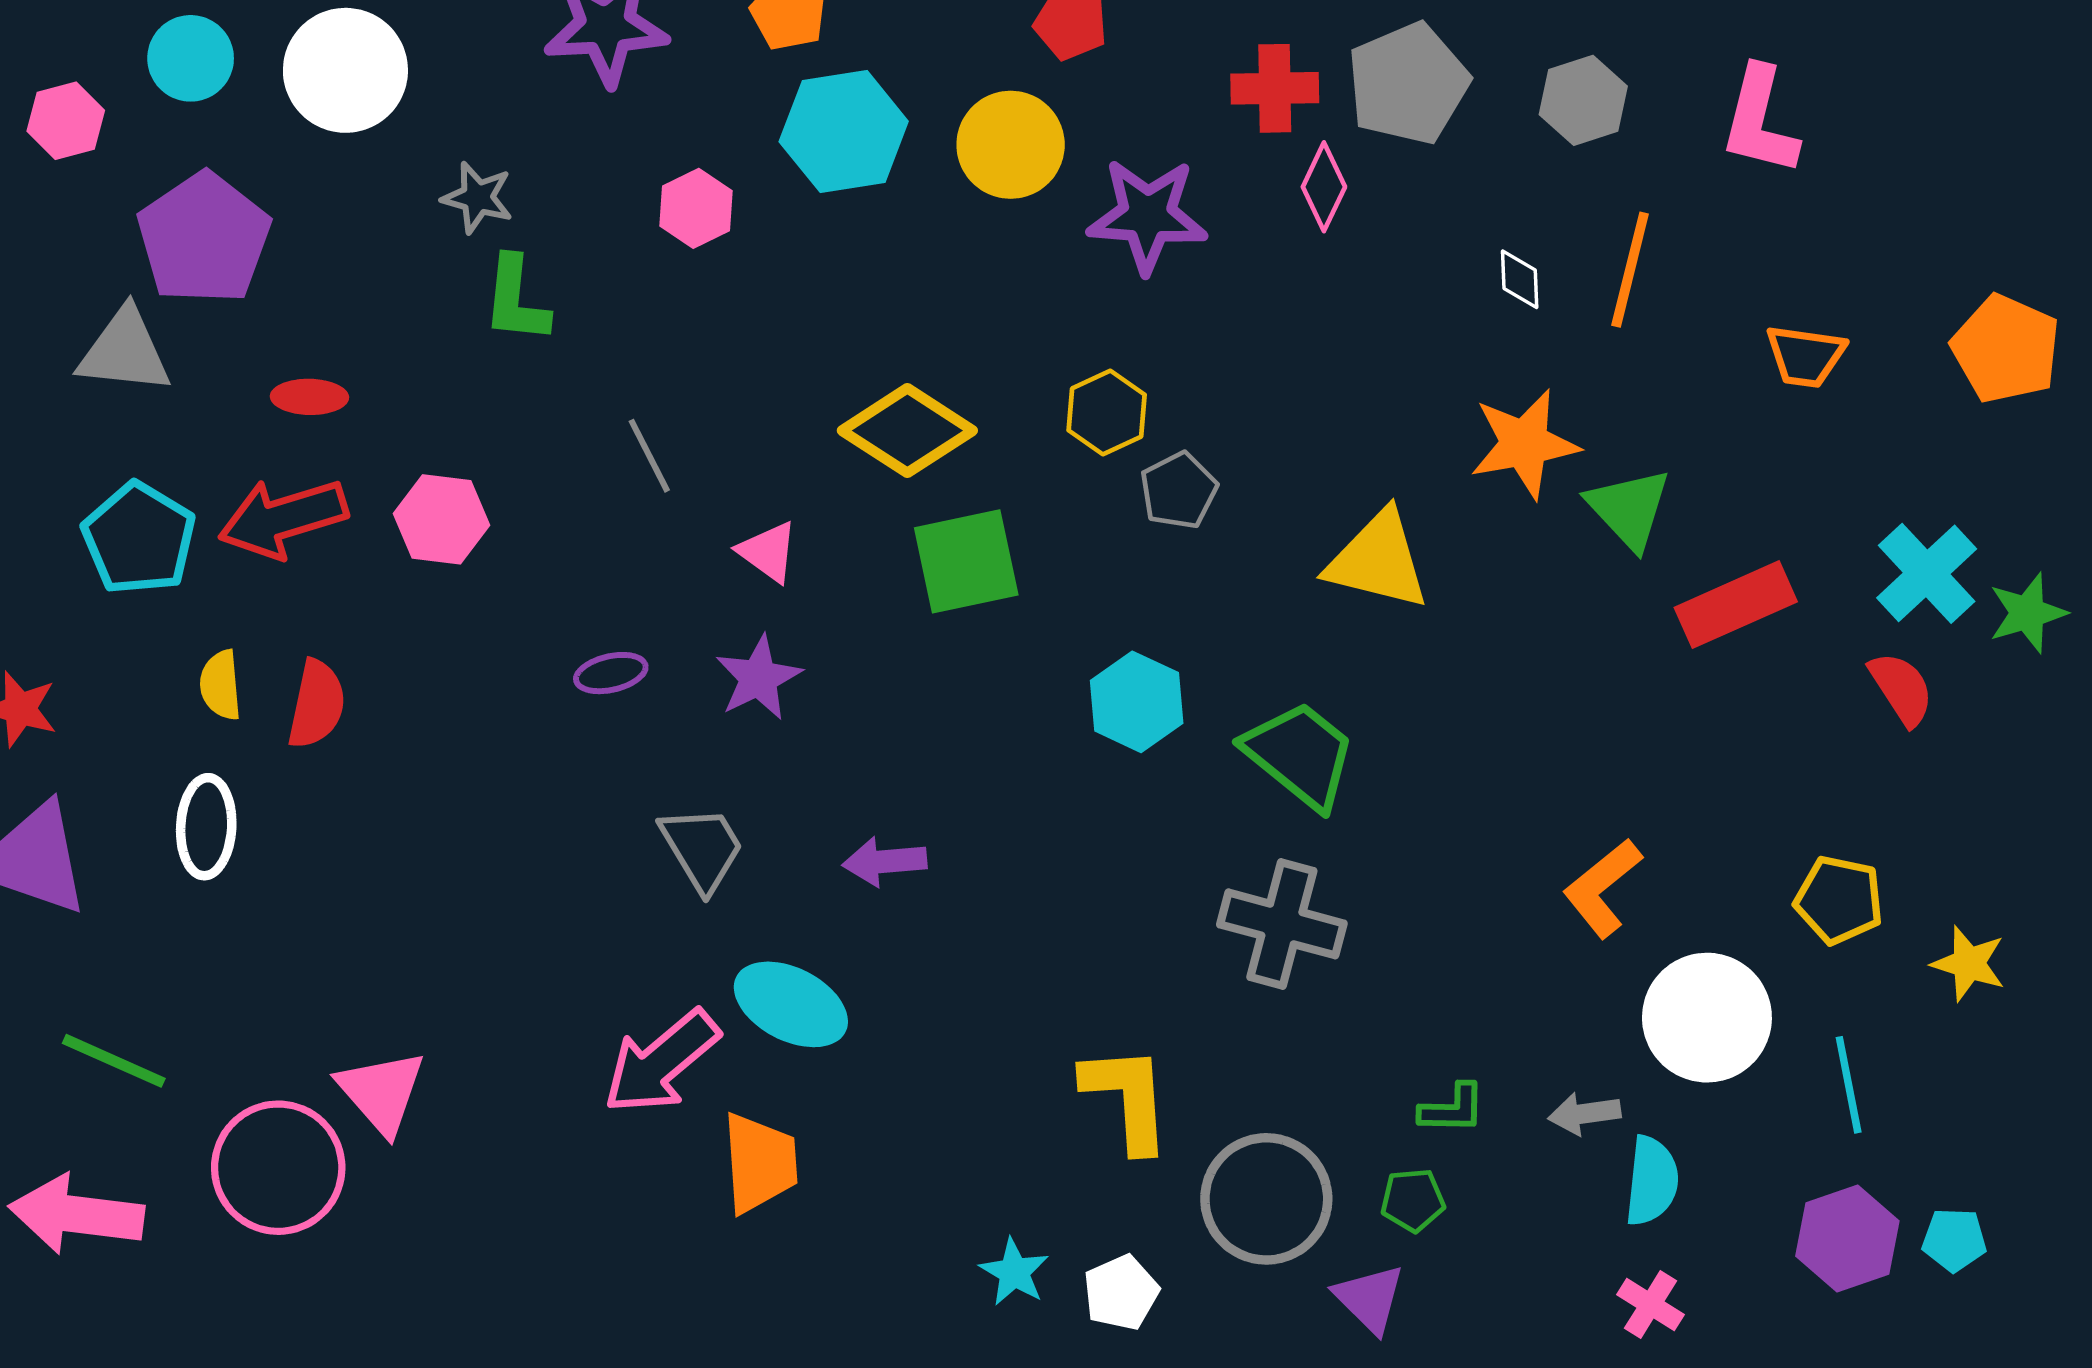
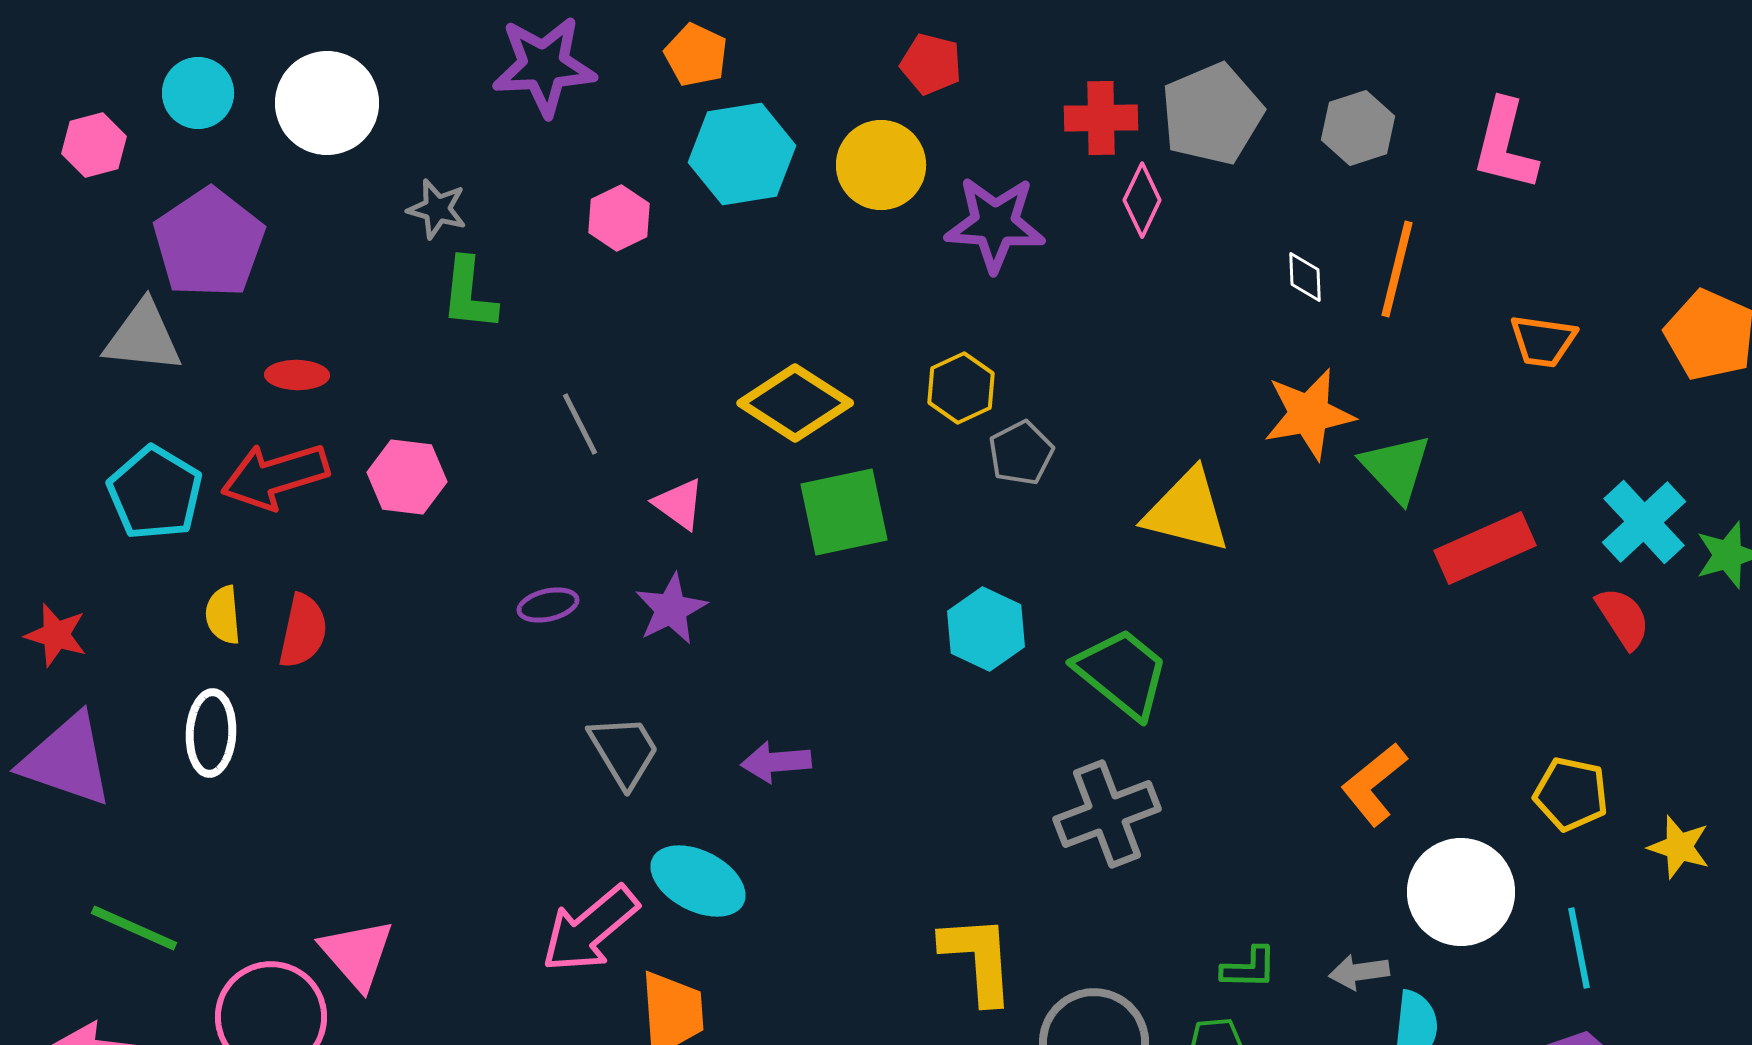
gray cross: (1282, 924) -> (1107, 814), turned -36

